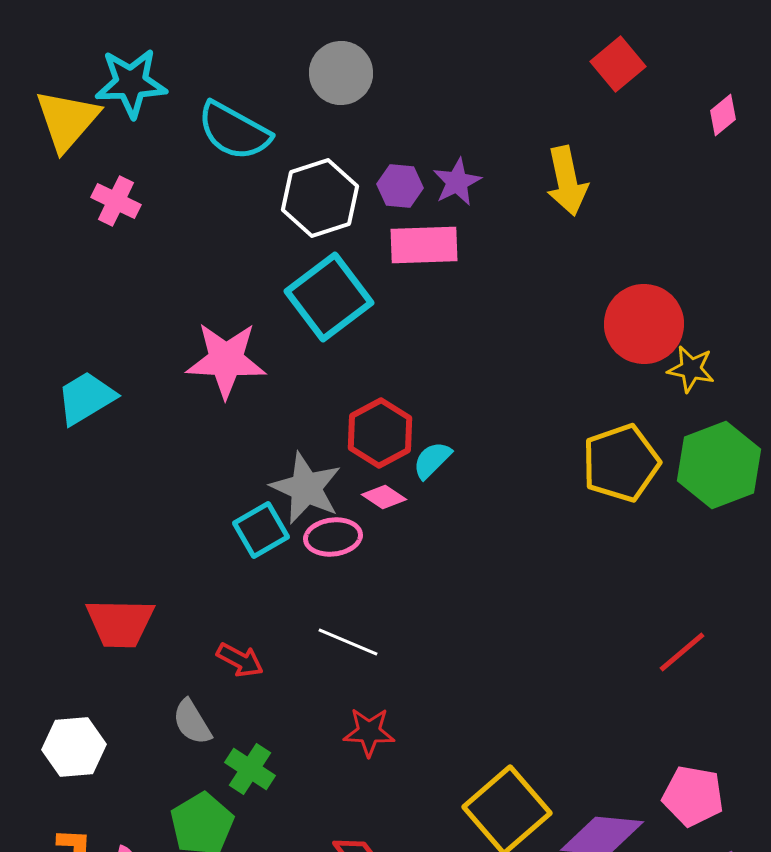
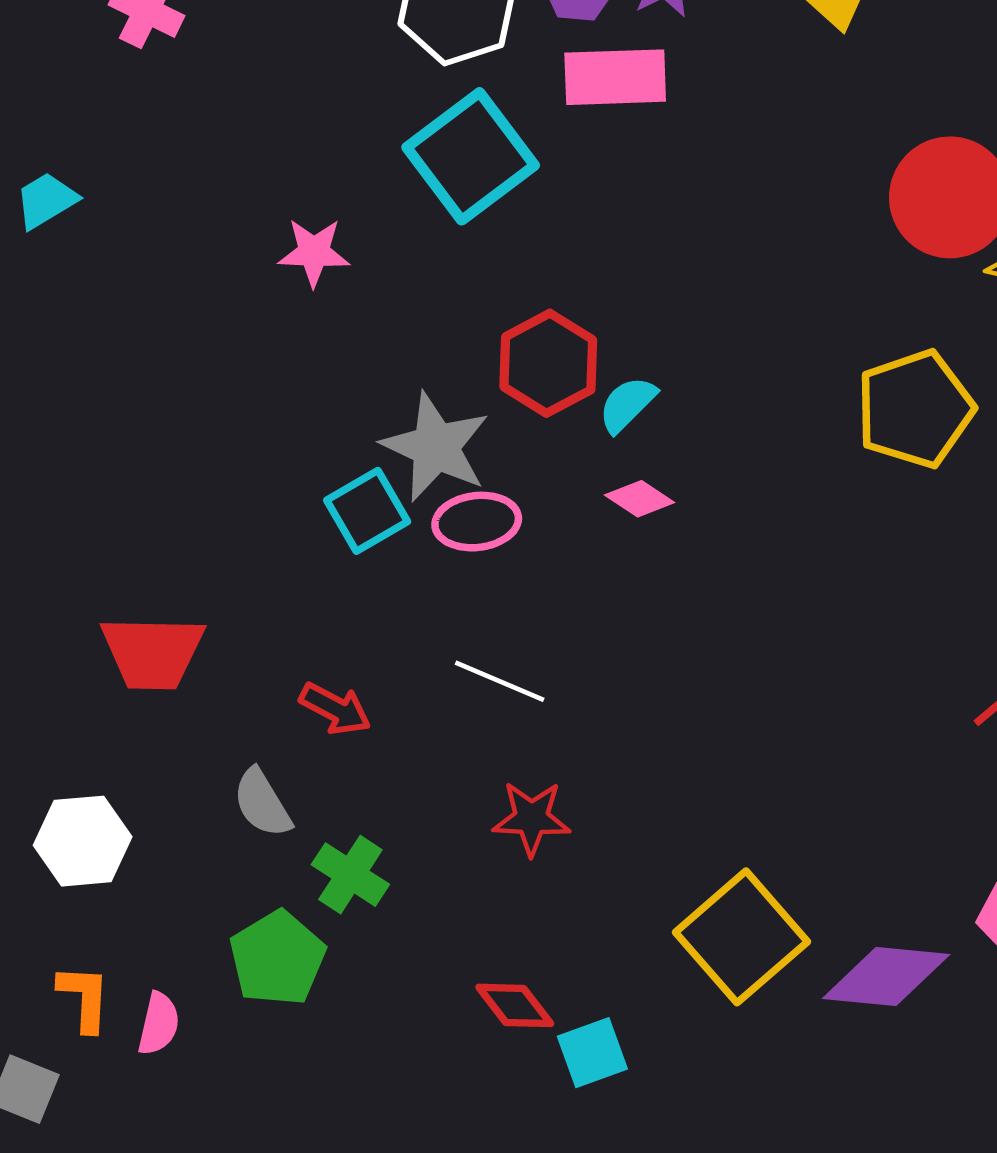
pink star: (226, 360) -> (314, 252), size x0.6
cyan trapezoid: (86, 398) -> (46, 200), moved, size x0.7
pink diamond: (384, 497) -> (640, 499), moved

